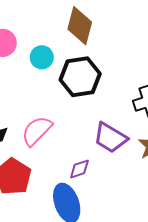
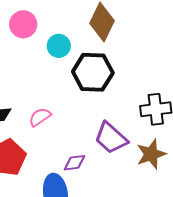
pink semicircle: (37, 131) -> (40, 117), size x0.7

